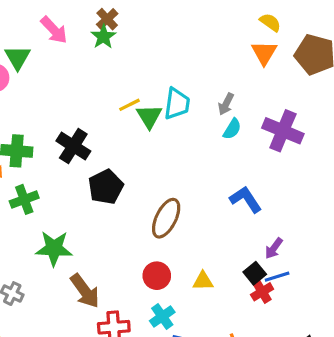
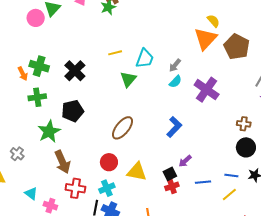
orange triangle: (264, 53) -> (205, 39), size x1.4
green triangle: (149, 116) -> (128, 79), moved
black pentagon: (106, 187) -> (73, 111), moved
blue L-shape: (246, 199) -> (174, 127), turned 65
green star: (54, 248) -> (49, 131), turned 30
blue line: (277, 277) -> (203, 182), moved
yellow triangle: (203, 281) -> (137, 172), size x1.5

